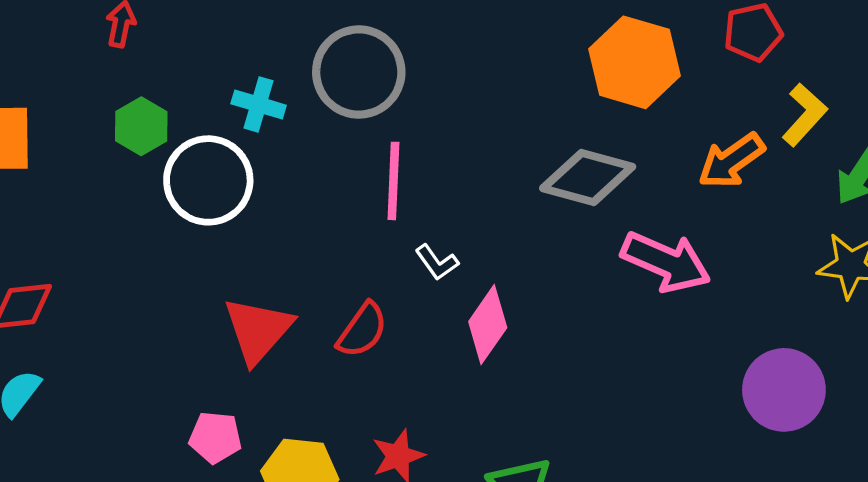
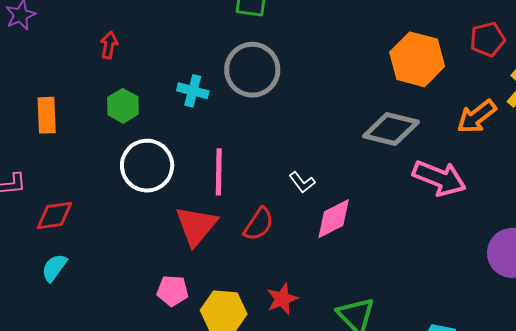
white circle: (208, 180) -> (147, 166), moved
pink line: (393, 181) -> (219, 172), moved
pink diamond: (488, 325) -> (334, 219), turned 30

